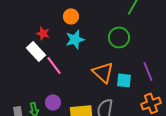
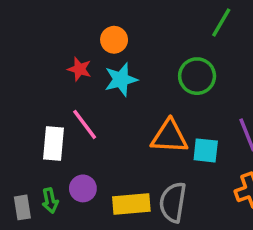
red star: (43, 33) -> (79, 69), moved
white rectangle: (36, 51) -> (54, 143), moved, turned 48
orange triangle: (103, 72) -> (169, 137), turned -40

